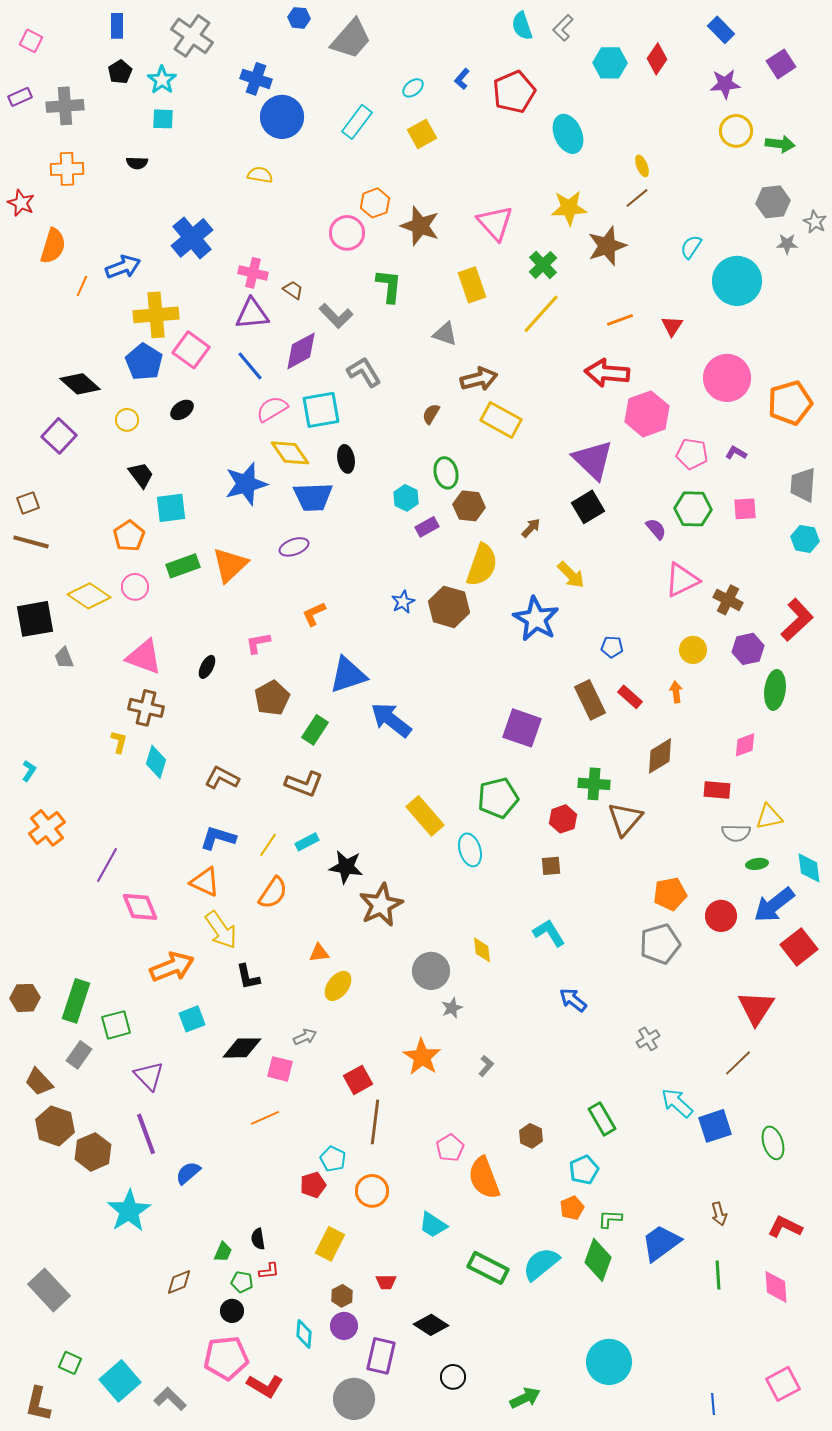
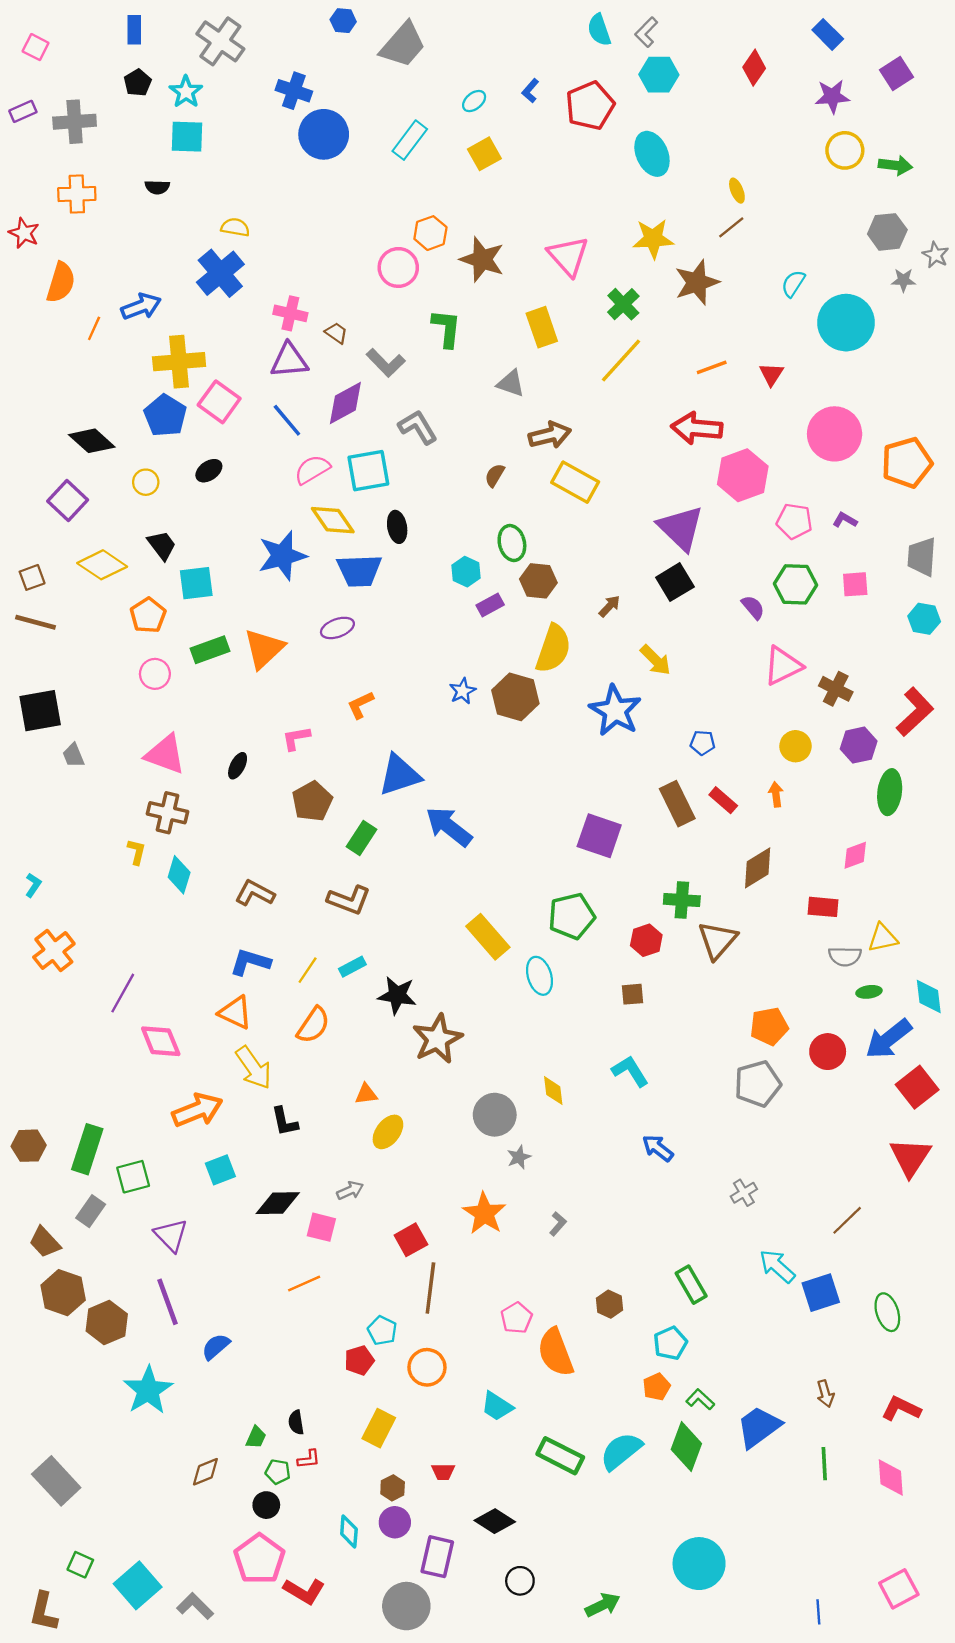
cyan hexagon: (610, 63) -> (659, 75), moved
cyan square: (163, 119) -> (187, 137), size x1.4
yellow semicircle: (260, 175) -> (235, 227), moved
yellow diamond: (89, 596) -> (102, 565), moved
red triangle: (756, 1008) -> (910, 1157), moved
green L-shape: (610, 1219) -> (700, 1399), turned 40
pink pentagon: (226, 1358) -> (259, 1559), turned -30

